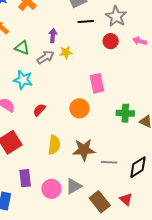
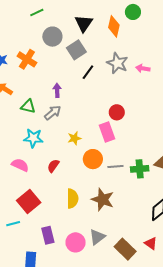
black line: (86, 22) -> (88, 72), turned -42
red circle: (111, 41) -> (117, 112), moved
pink arrow: (140, 41) -> (143, 68), moved
yellow star: (66, 52) -> (74, 138), moved
green cross: (125, 113) -> (140, 169), moved
brown star: (84, 150) -> (103, 199), turned 30
gray line: (109, 162) -> (115, 167), moved

